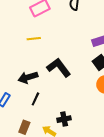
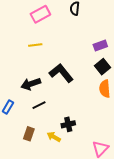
black line: (35, 99) -> (39, 105), turned 40

